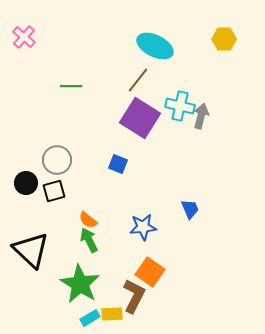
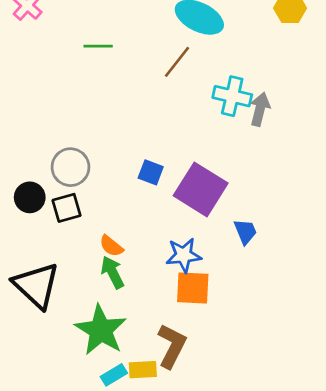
green line: (71, 86) -> (98, 46), moved
purple square: (140, 118) -> (201, 189), moved
orange square: (150, 272) -> (193, 288), moved, turned -32

